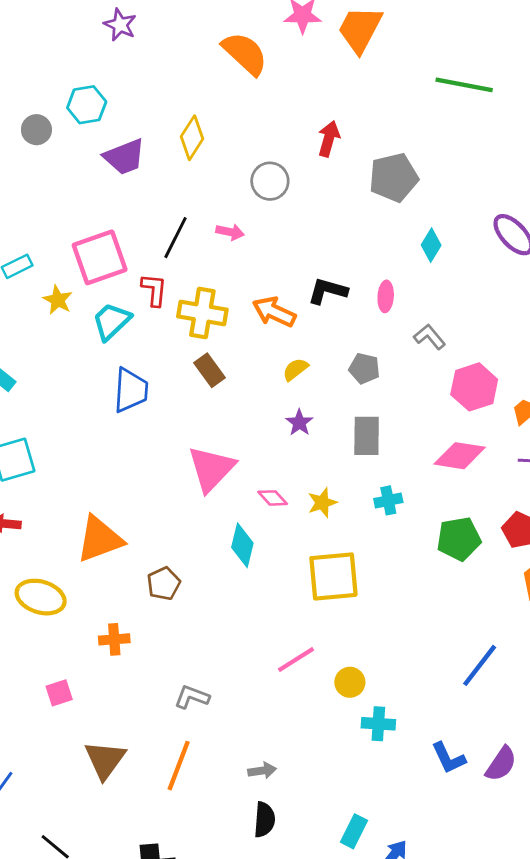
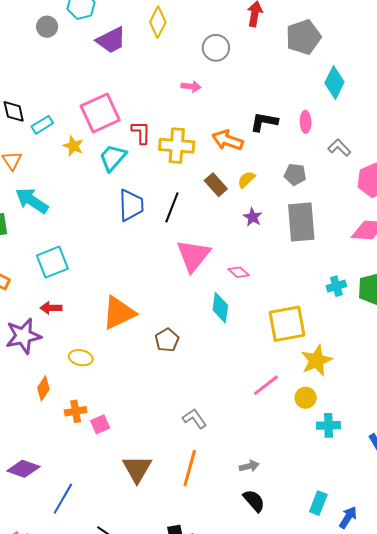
black line: (176, 238) -> (172, 207), moved
cyan diamond: (431, 245) -> (334, 83), size x1.4
brown rectangle: (209, 370) -> (216, 185), moved
gray rectangle: (367, 436) -> (301, 222), size x1.4
cyan cross: (388, 500) -> (336, 286), moved
yellow star: (322, 503) -> (316, 360), moved, size x1.5
yellow ellipse: (41, 597) -> (81, 358), size x0.7
orange cross: (114, 639) -> (76, 411), moved
gray L-shape: (192, 697) -> (194, 419), turned 40
black semicircle: (264, 820) -> (254, 501), turned -40

